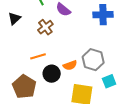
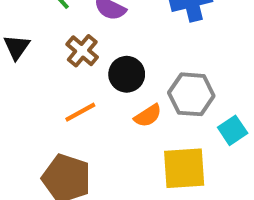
black circle: (52, 74) -> (127, 74), moved

